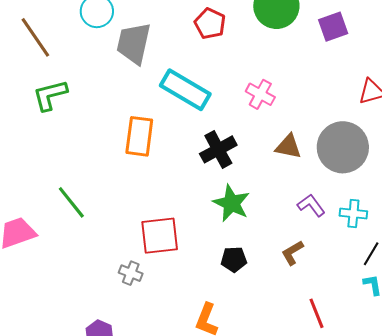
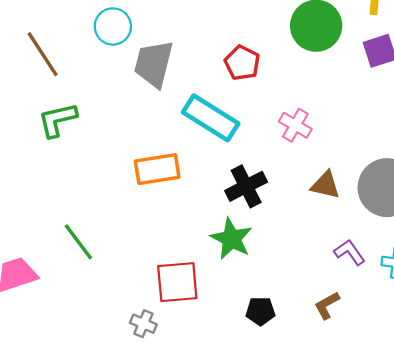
red pentagon: (210, 24) -> (242, 63), moved
orange rectangle: (139, 136) -> (157, 169), turned 72
green star: (231, 203) -> (231, 239), moved

